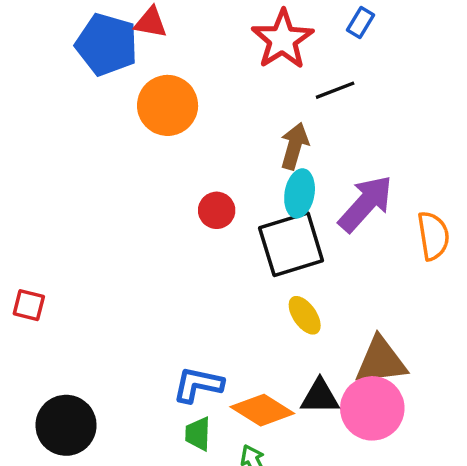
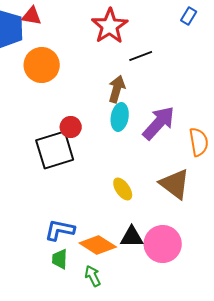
blue rectangle: (360, 22) -> (189, 16), moved
black square: (291, 244) -> (55, 150), moved
brown triangle: (381, 361) -> (175, 184), moved, turned 44

